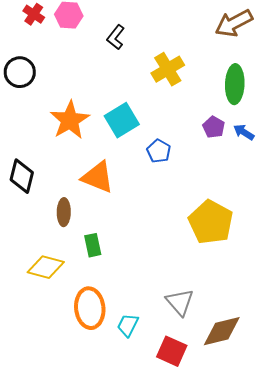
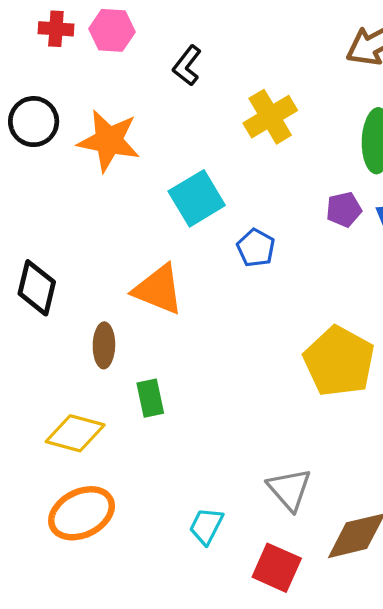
red cross: (34, 14) -> (56, 29), turned -30
orange star: (70, 120) -> (109, 141), moved, turned -30
purple pentagon: (214, 127) -> (344, 209), turned 30
orange ellipse: (90, 308) -> (82, 513), moved, turned 69

